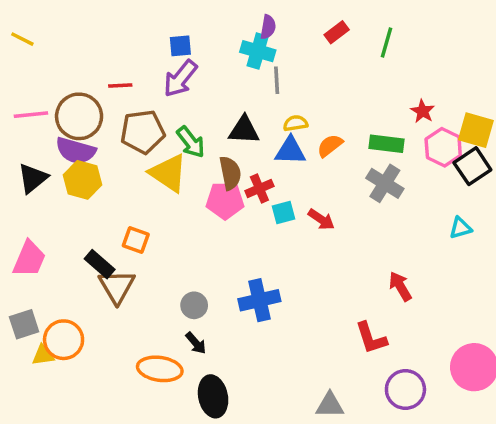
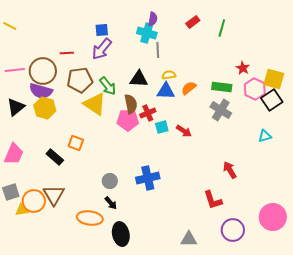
brown triangle: (117, 286) -> (54, 195), moved

